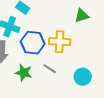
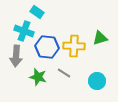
green triangle: (82, 16) -> (100, 38), moved

